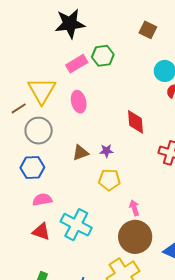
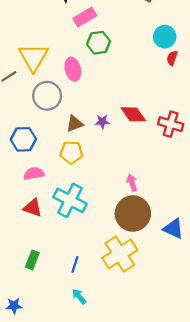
green hexagon: (103, 56) -> (99, 43), moved
pink rectangle: (77, 64) -> (85, 17), moved
red diamond: (136, 122) -> (133, 114), moved, turned -30
gray circle: (39, 131) -> (47, 96), moved
yellow pentagon: (109, 180) -> (71, 152), moved

